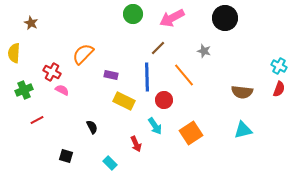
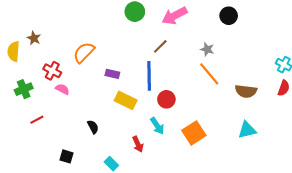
black circle: (225, 18) -> (229, 16), size x0.7
brown star: (31, 23) -> (34, 38), moved
orange line: (184, 75) -> (209, 74), moved

